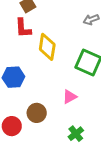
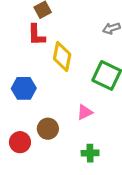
green cross: (76, 134) -> (90, 153), turned 35

